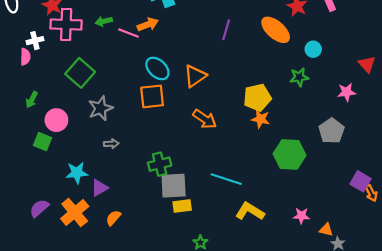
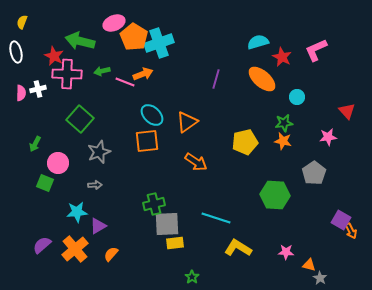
pink semicircle: (25, 57) -> (21, 93), moved
orange star: (261, 119) -> (283, 141), moved
gray arrow: (111, 144) -> (95, 185), moved

